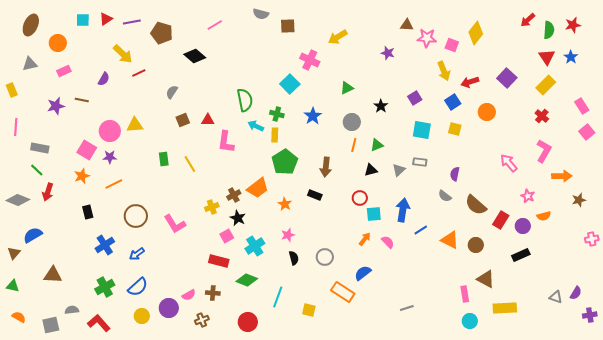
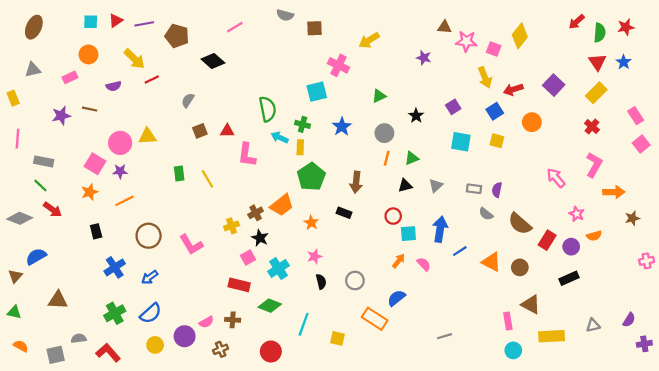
orange circle: (58, 43) -> (88, 54), moved
purple semicircle: (104, 79) -> (114, 86), turned 48
cyan square: (290, 84) -> (317, 92), turned 30
gray rectangle: (420, 162) -> (474, 189), moved
red arrow: (48, 192) -> (52, 210), turned -72
gray triangle: (556, 297) -> (593, 325), moved, turned -32

